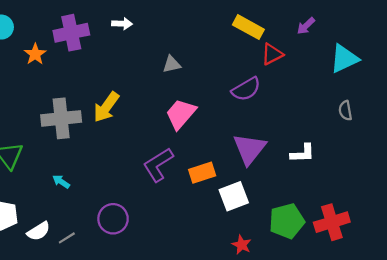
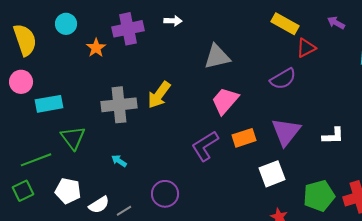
purple arrow: (306, 26) -> (336, 23), turned 72
gray triangle: (172, 64) -> (217, 57), size x1.6
orange rectangle: (202, 173) -> (244, 138), moved

